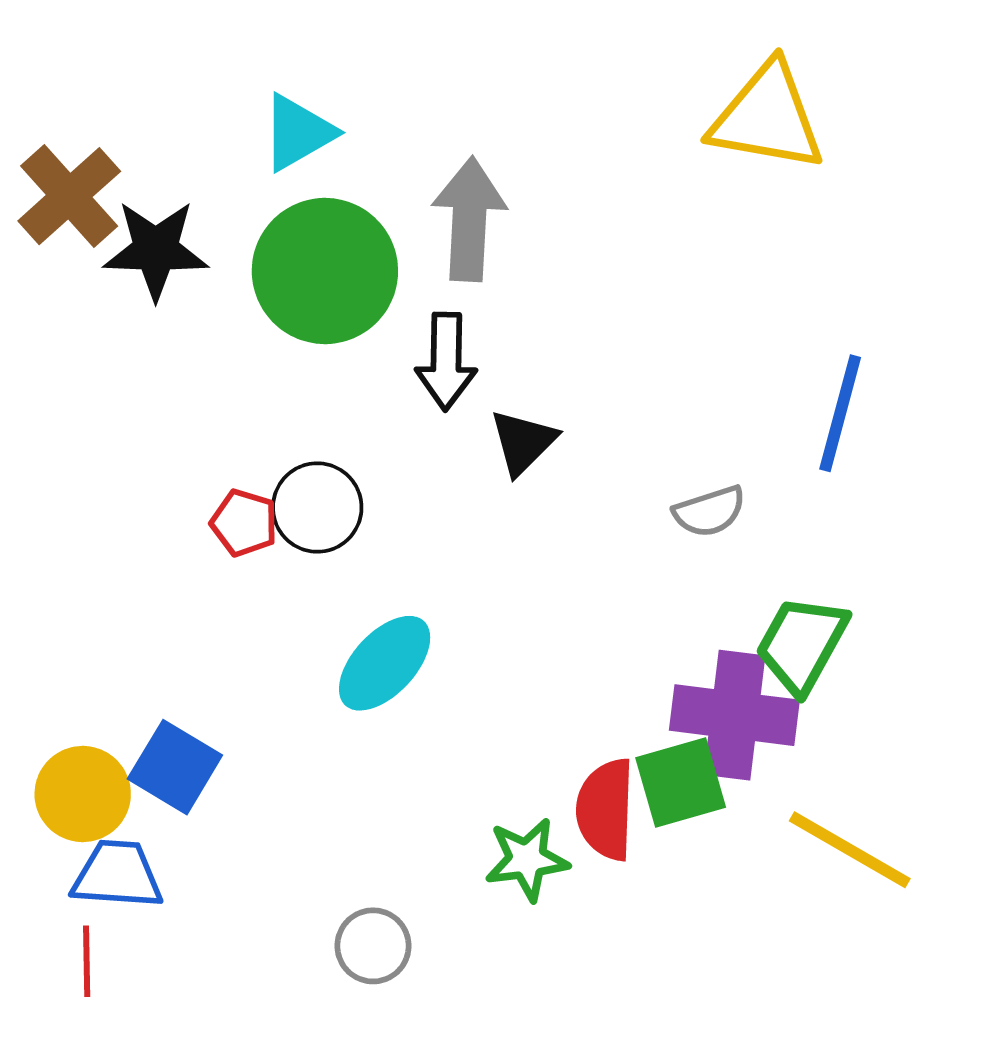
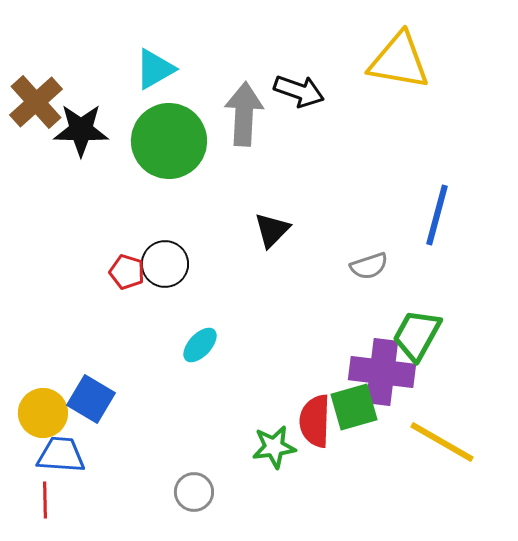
black arrow: (446, 361) -> (299, 91), moved, turned -72
cyan ellipse: (385, 663) -> (200, 345), size x0.7

